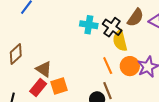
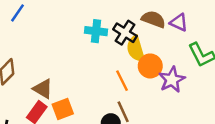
brown semicircle: (135, 18) -> (153, 19), turned -102
orange circle: (130, 66) -> (150, 66), moved

